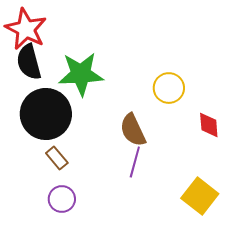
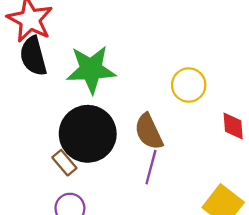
black circle: (46, 114) -> (88, 134), moved

